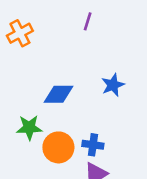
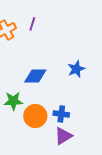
purple line: (88, 21) -> (32, 24), moved

